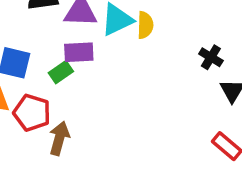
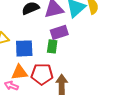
green rectangle: (61, 72) -> (52, 46), turned -32

